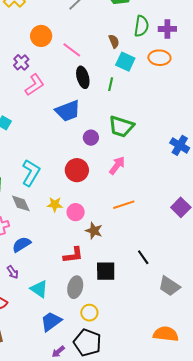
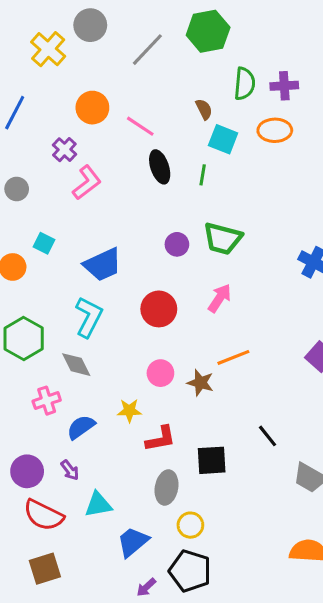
blue trapezoid: (68, 111) -> (103, 265), moved
purple circle: (91, 138) -> (177, 244), moved
yellow star: (55, 204) -> (129, 411), moved
brown star: (94, 231) -> (200, 383), moved
cyan triangle: (39, 289) -> (98, 505), moved, turned -42

